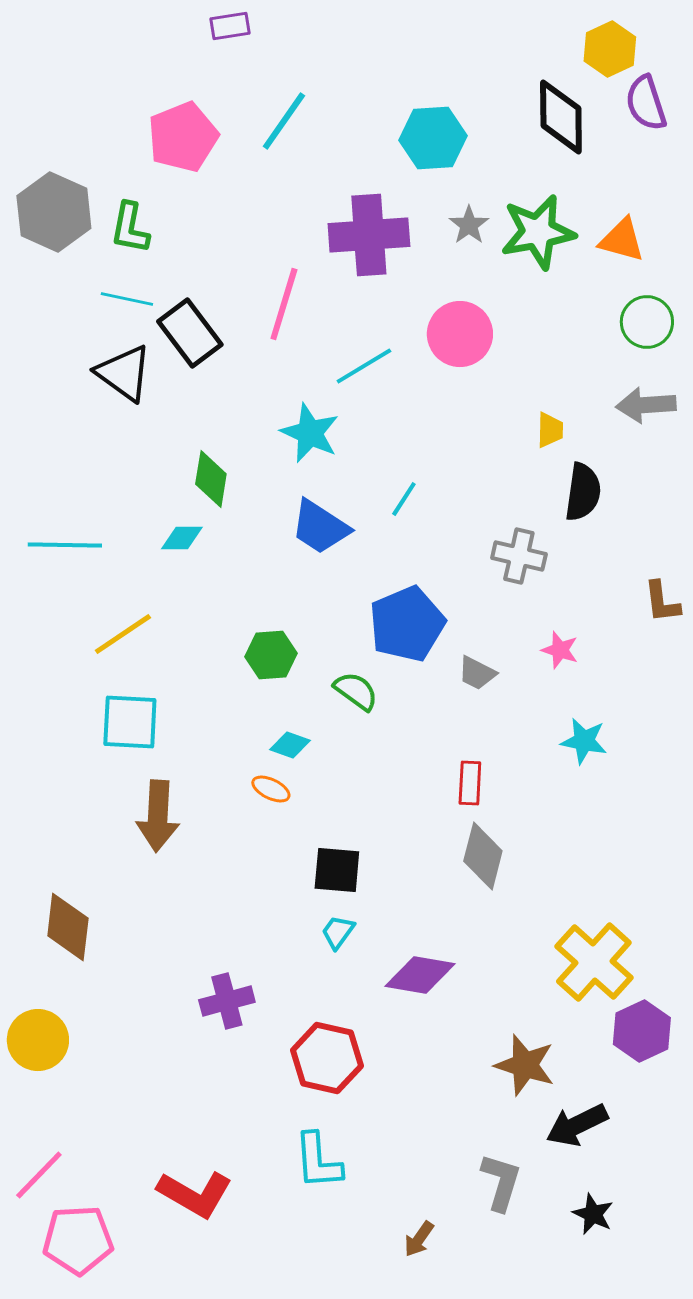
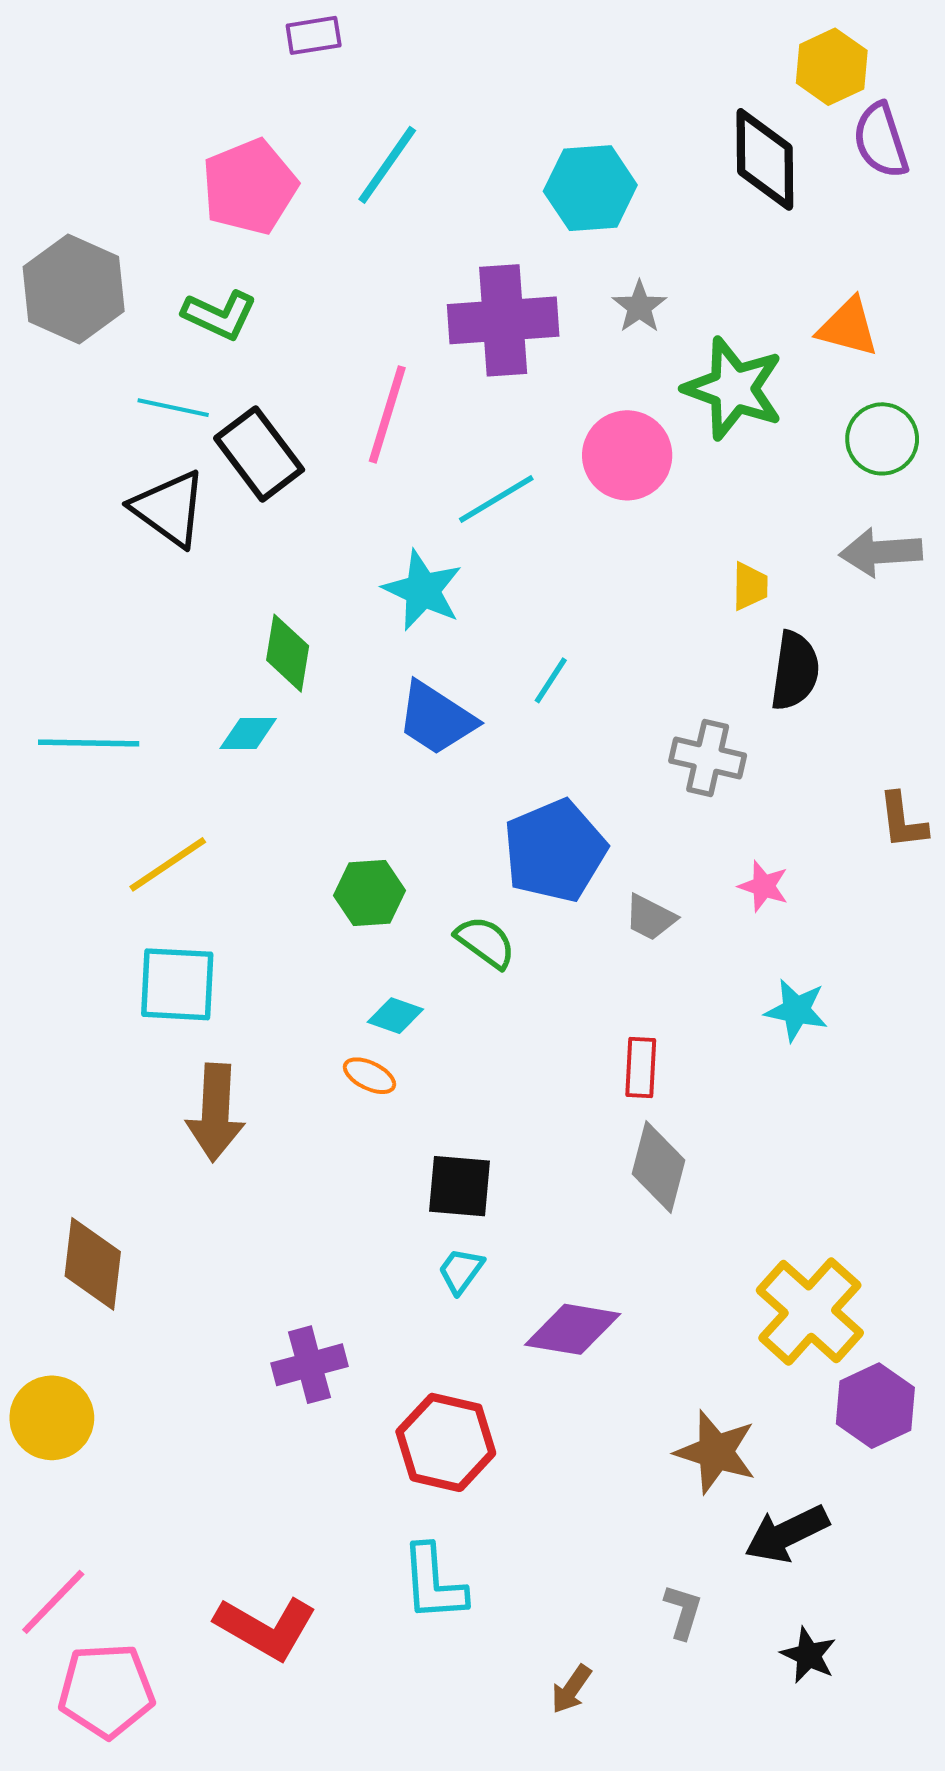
green L-shape: (130, 228) -> (220, 315), moved, turned -76
green star: (538, 232) -> (734, 389), moved, turned 30
gray L-shape: (501, 1182) -> (683, 1612), size x0.7

